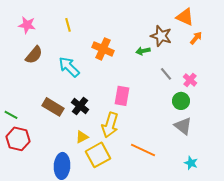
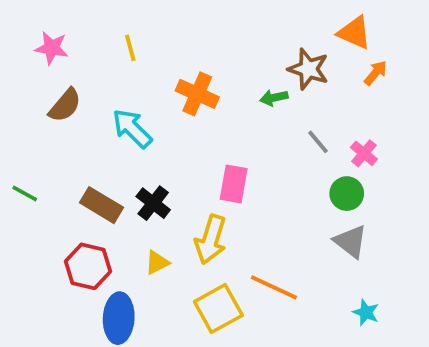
green line: (11, 115) -> (25, 194), moved
red hexagon: (18, 139) -> (88, 266), moved
yellow square: (98, 155) -> (218, 309), moved

